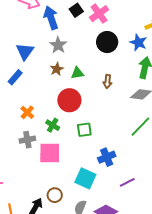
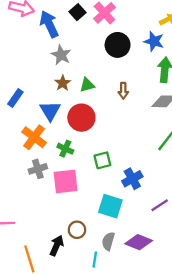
blue triangle: (25, 51) -> (50, 111), moved
orange cross: (27, 112) -> (34, 137), size x1.5
green square: (84, 130) -> (102, 160), moved

